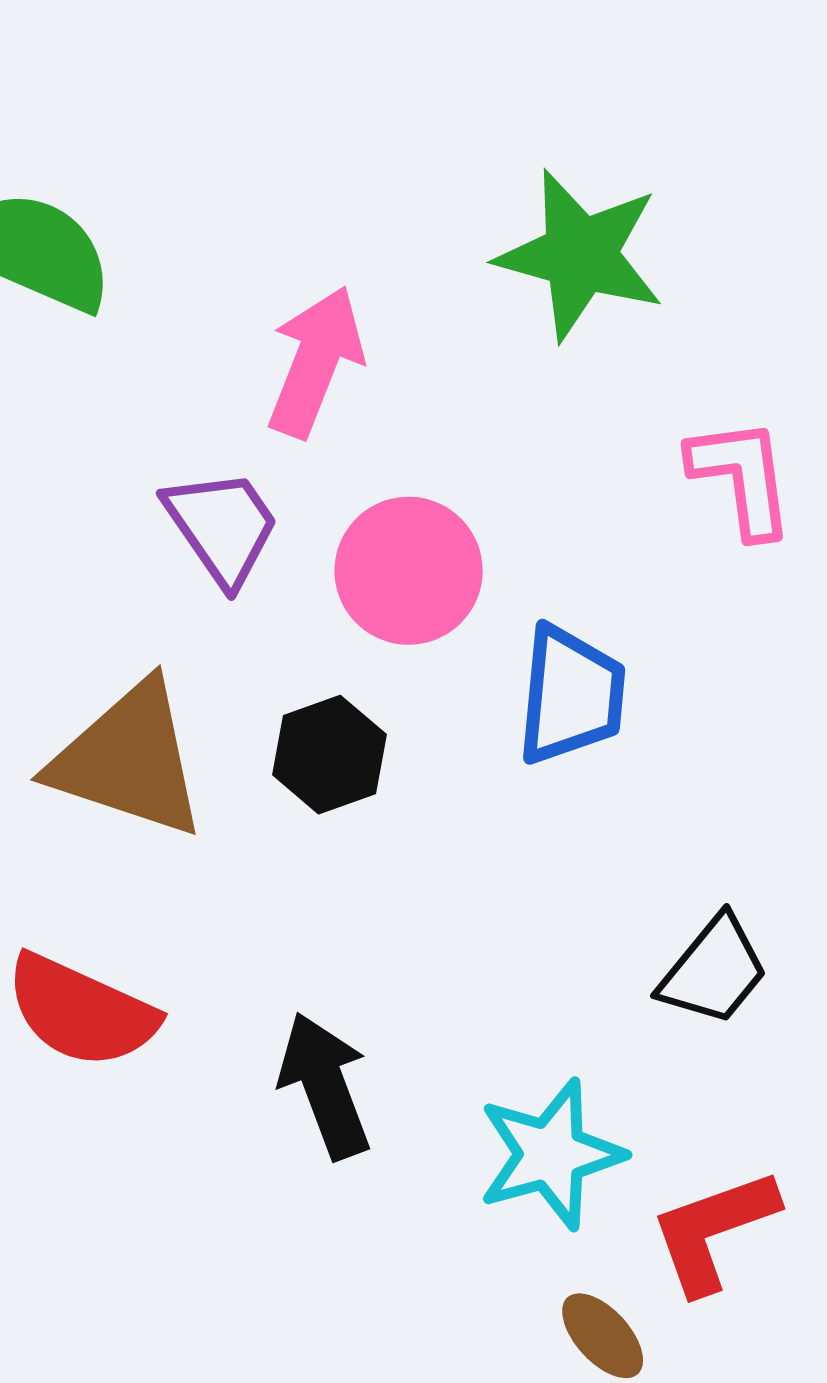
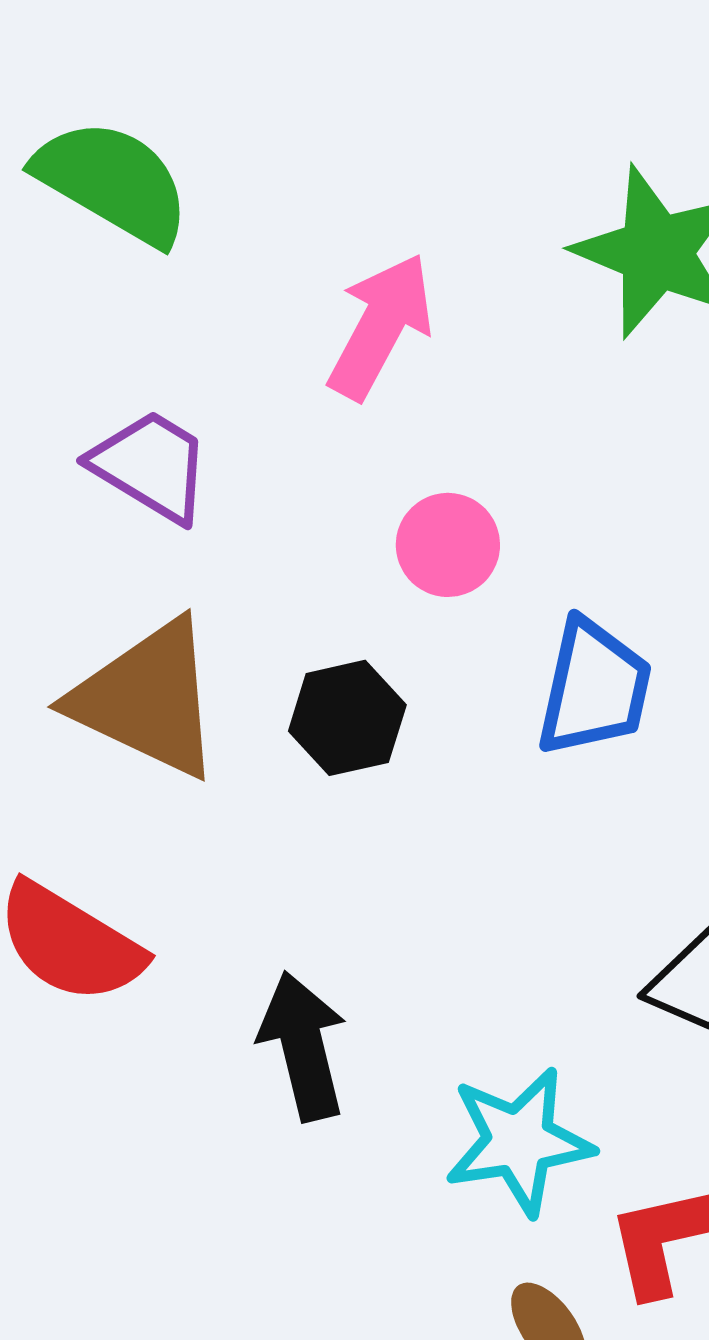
purple trapezoid: (222, 527) -> (151, 466), moved, turned -31
pink circle: (409, 571) -> (448, 545), size x0.7

